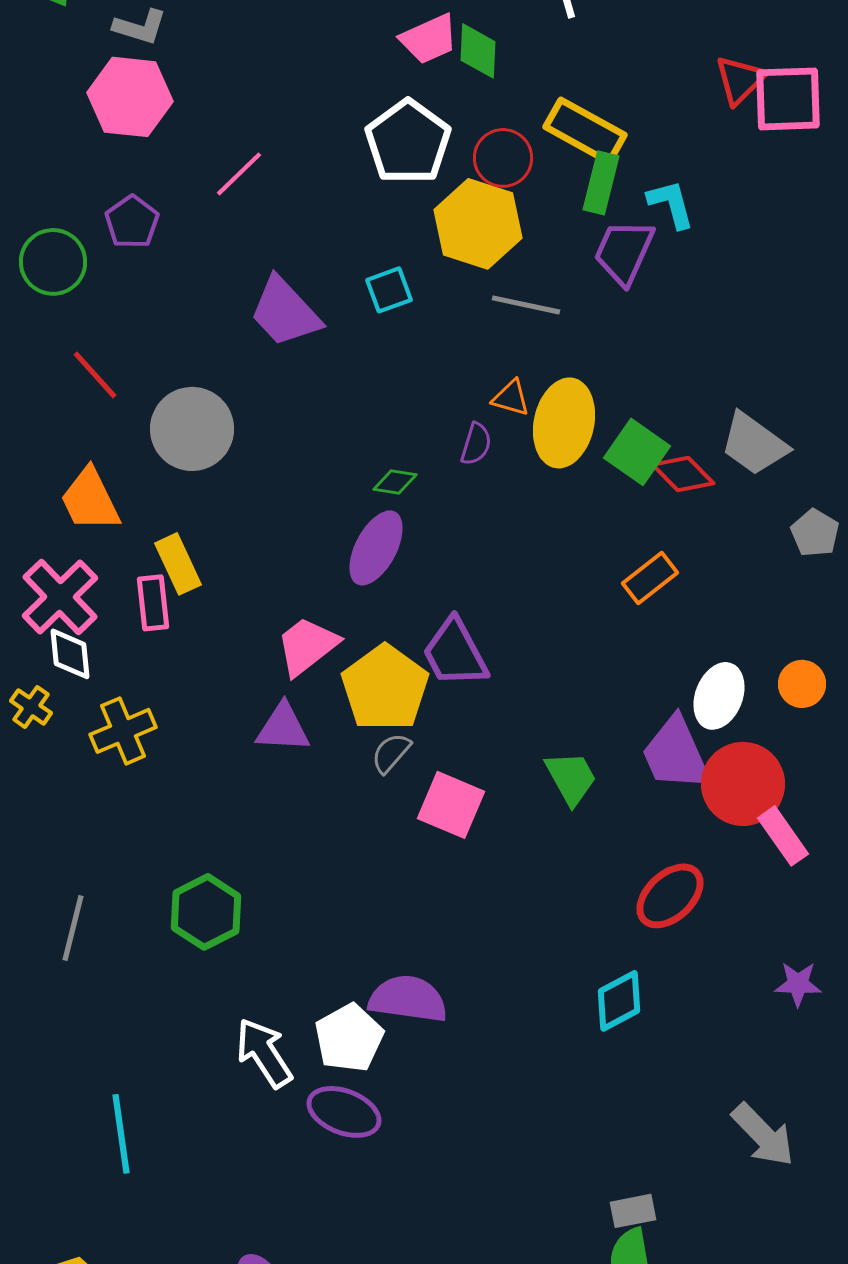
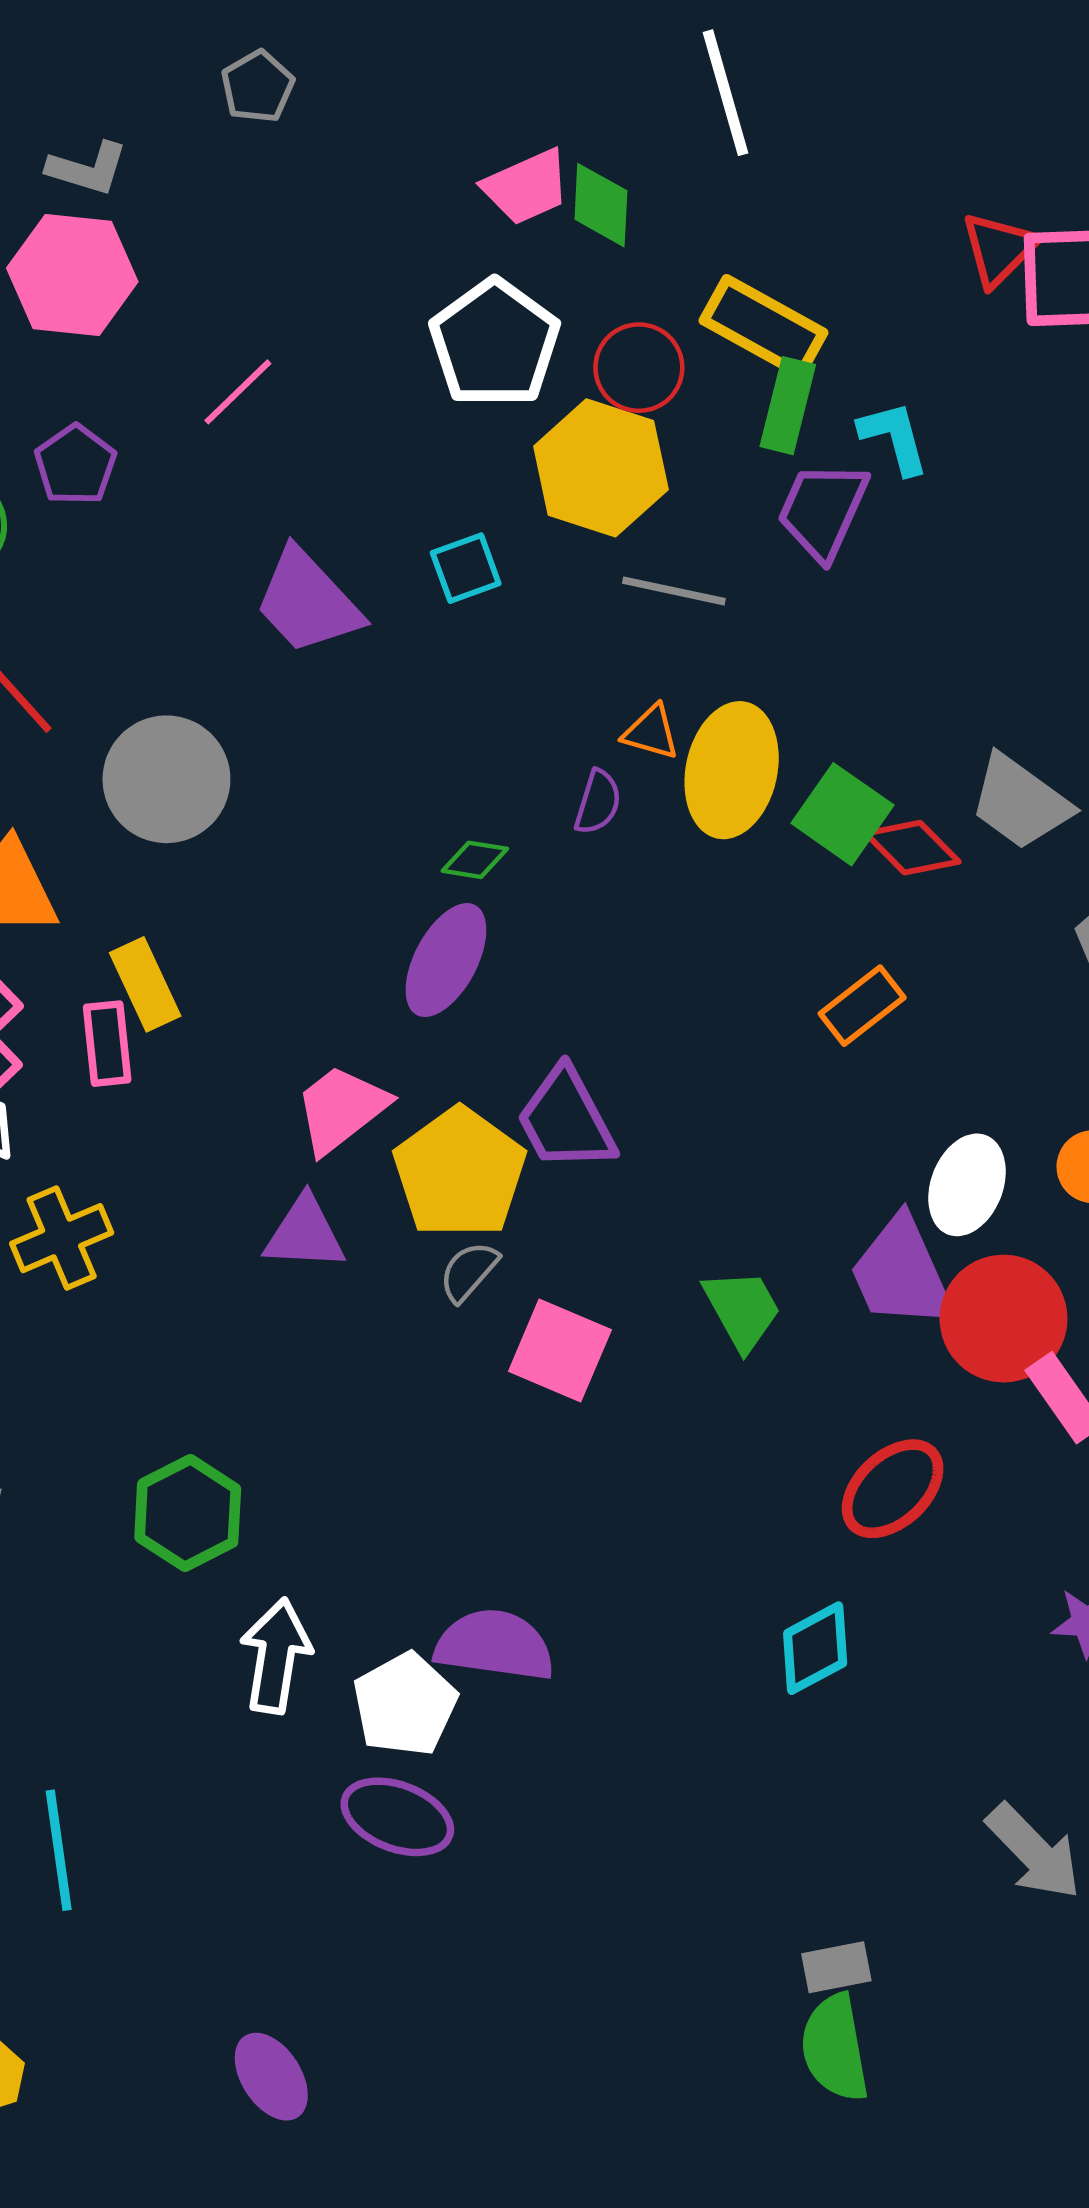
white arrow: (264, 1053) -> (276, 1656), moved, turned 42

